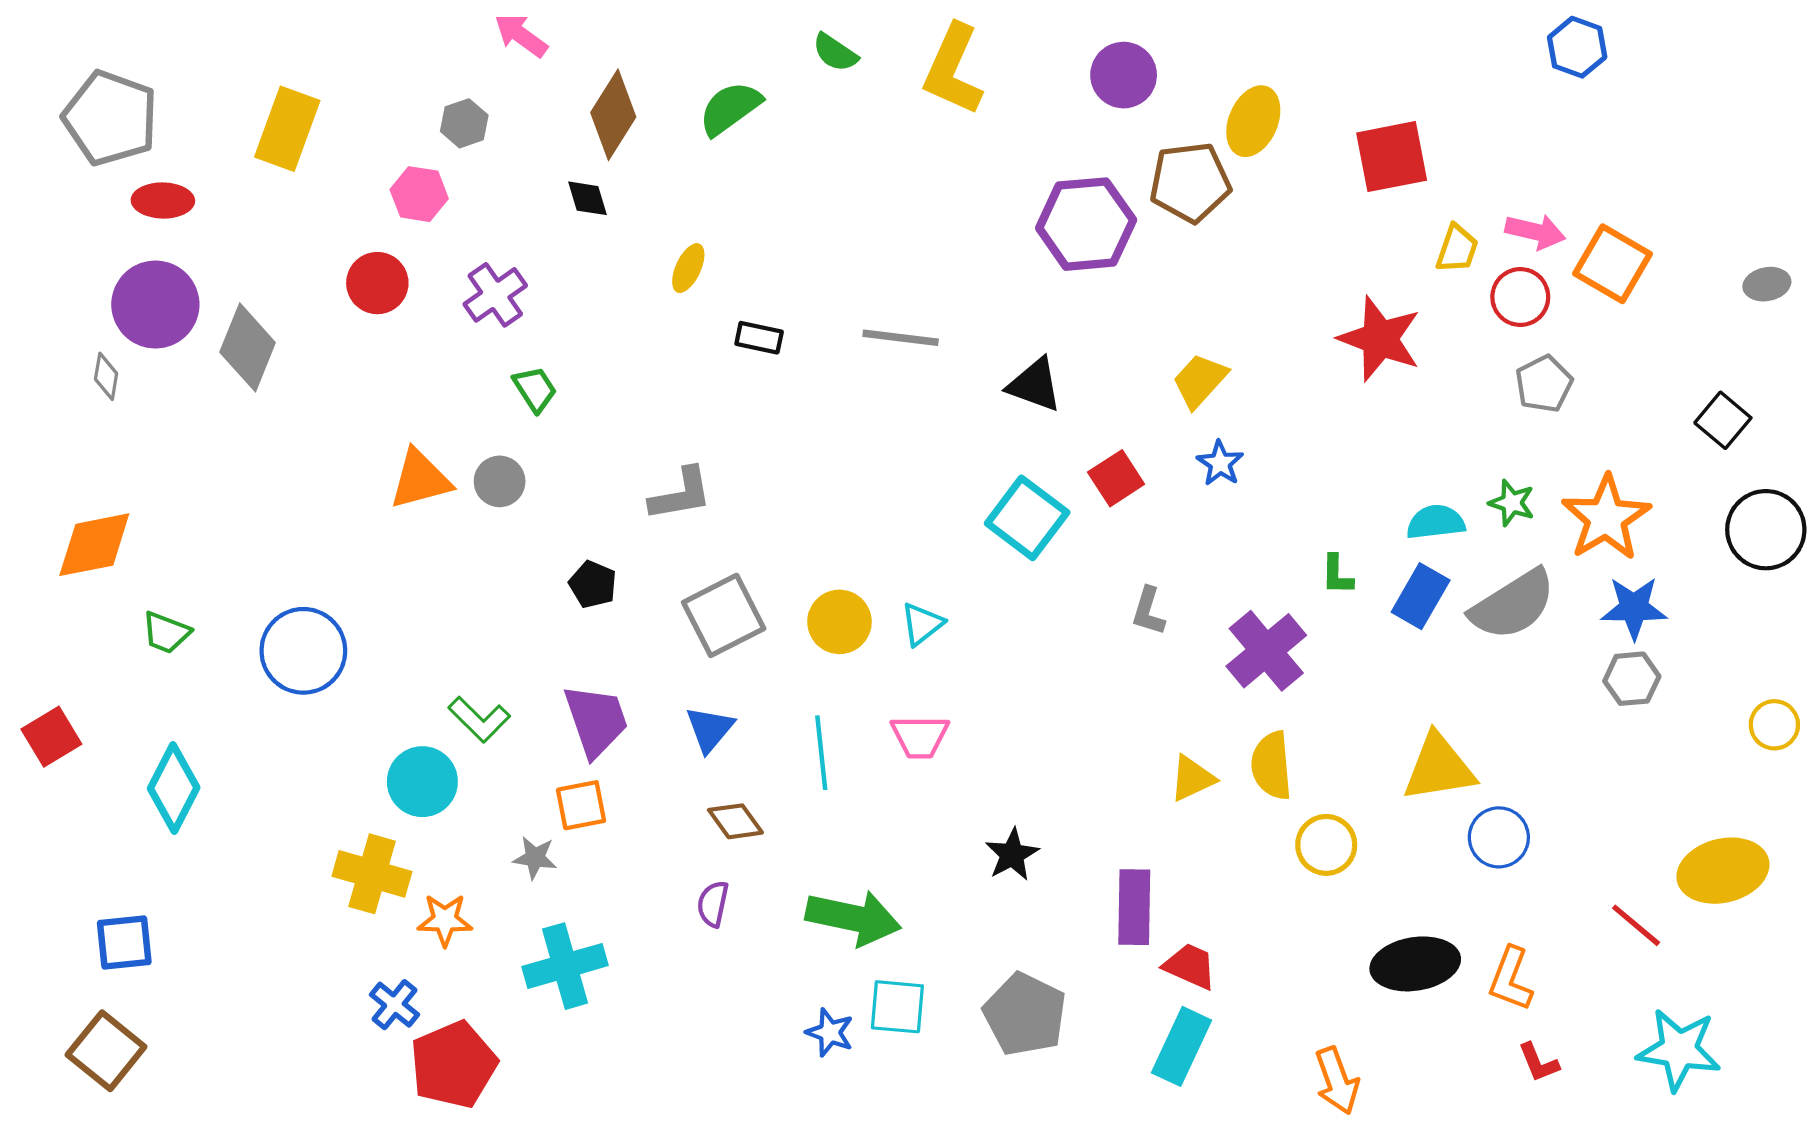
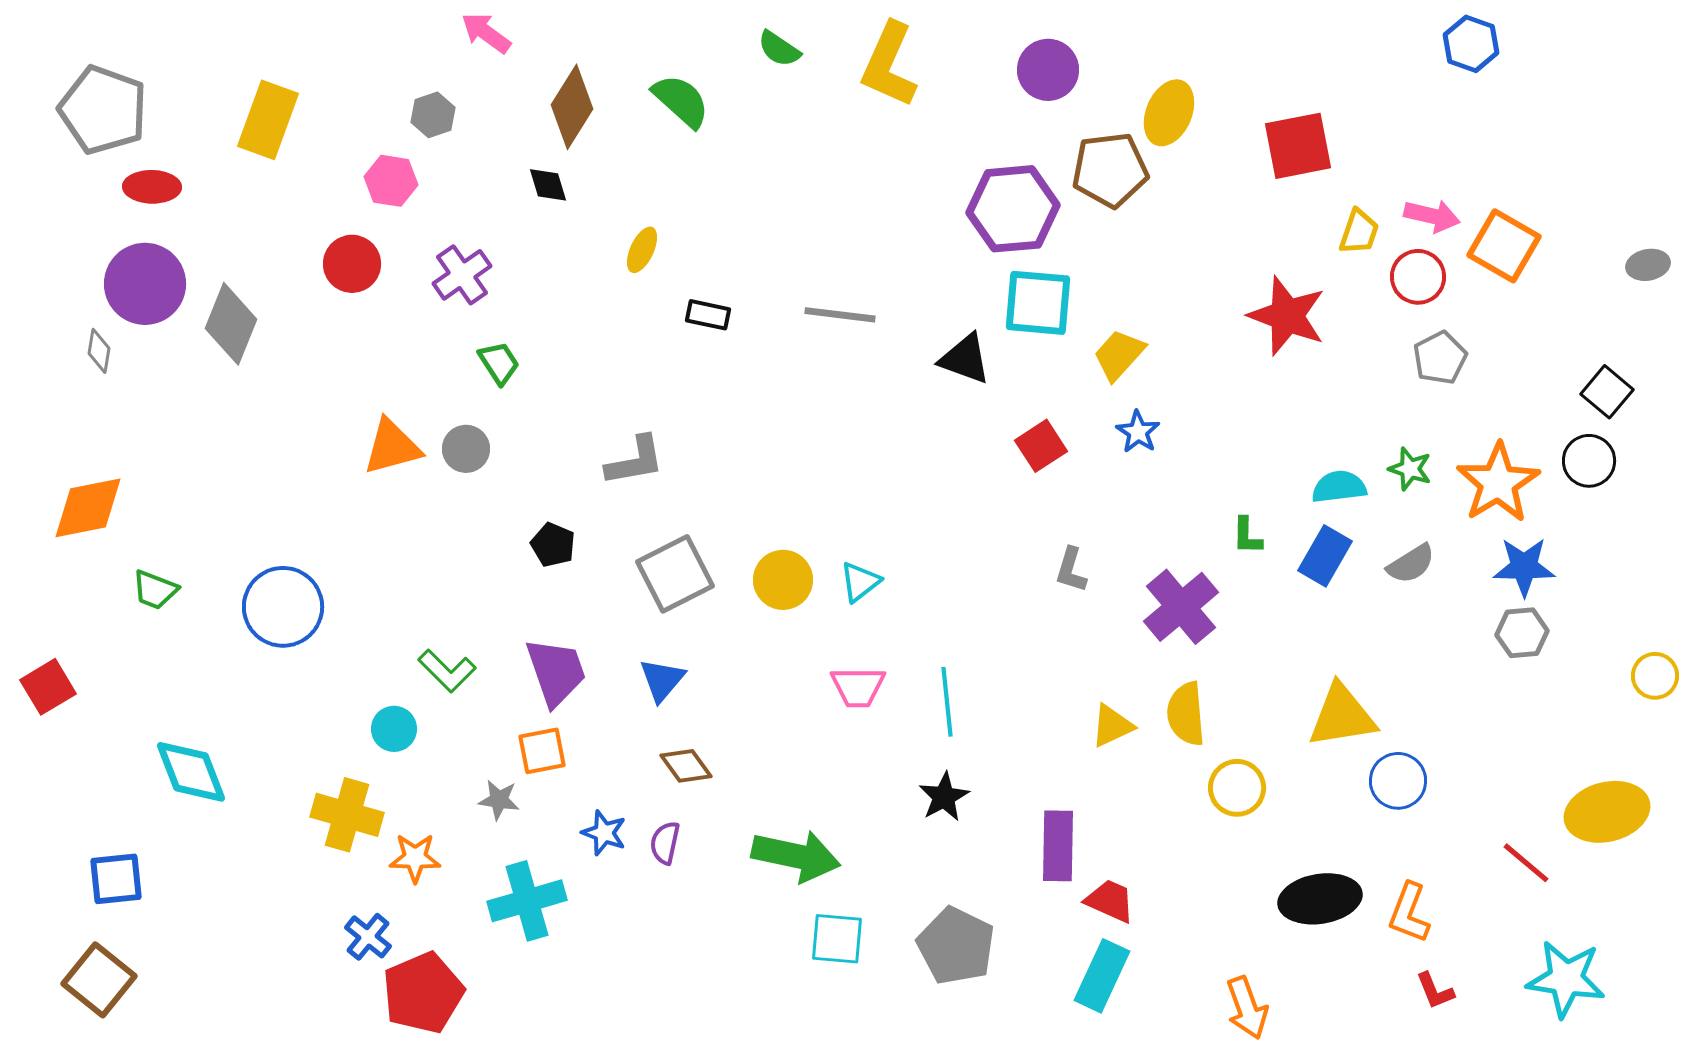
green semicircle: (730, 108) -> (681, 101), turned 78
cyan square: (1027, 518) -> (1038, 303), moved, turned -32
black circle: (1766, 530) -> (1589, 461), moved, size x0.7
gray semicircle: (1513, 605) -> (1411, 564), size x0.6
cyan line: (821, 753) -> (947, 702), moved
cyan circle: (422, 782) -> (394, 729), size x0.7
cyan diamond: (174, 788) -> (191, 772), moved, turned -48
blue star: (830, 1033) -> (604, 833), moved

